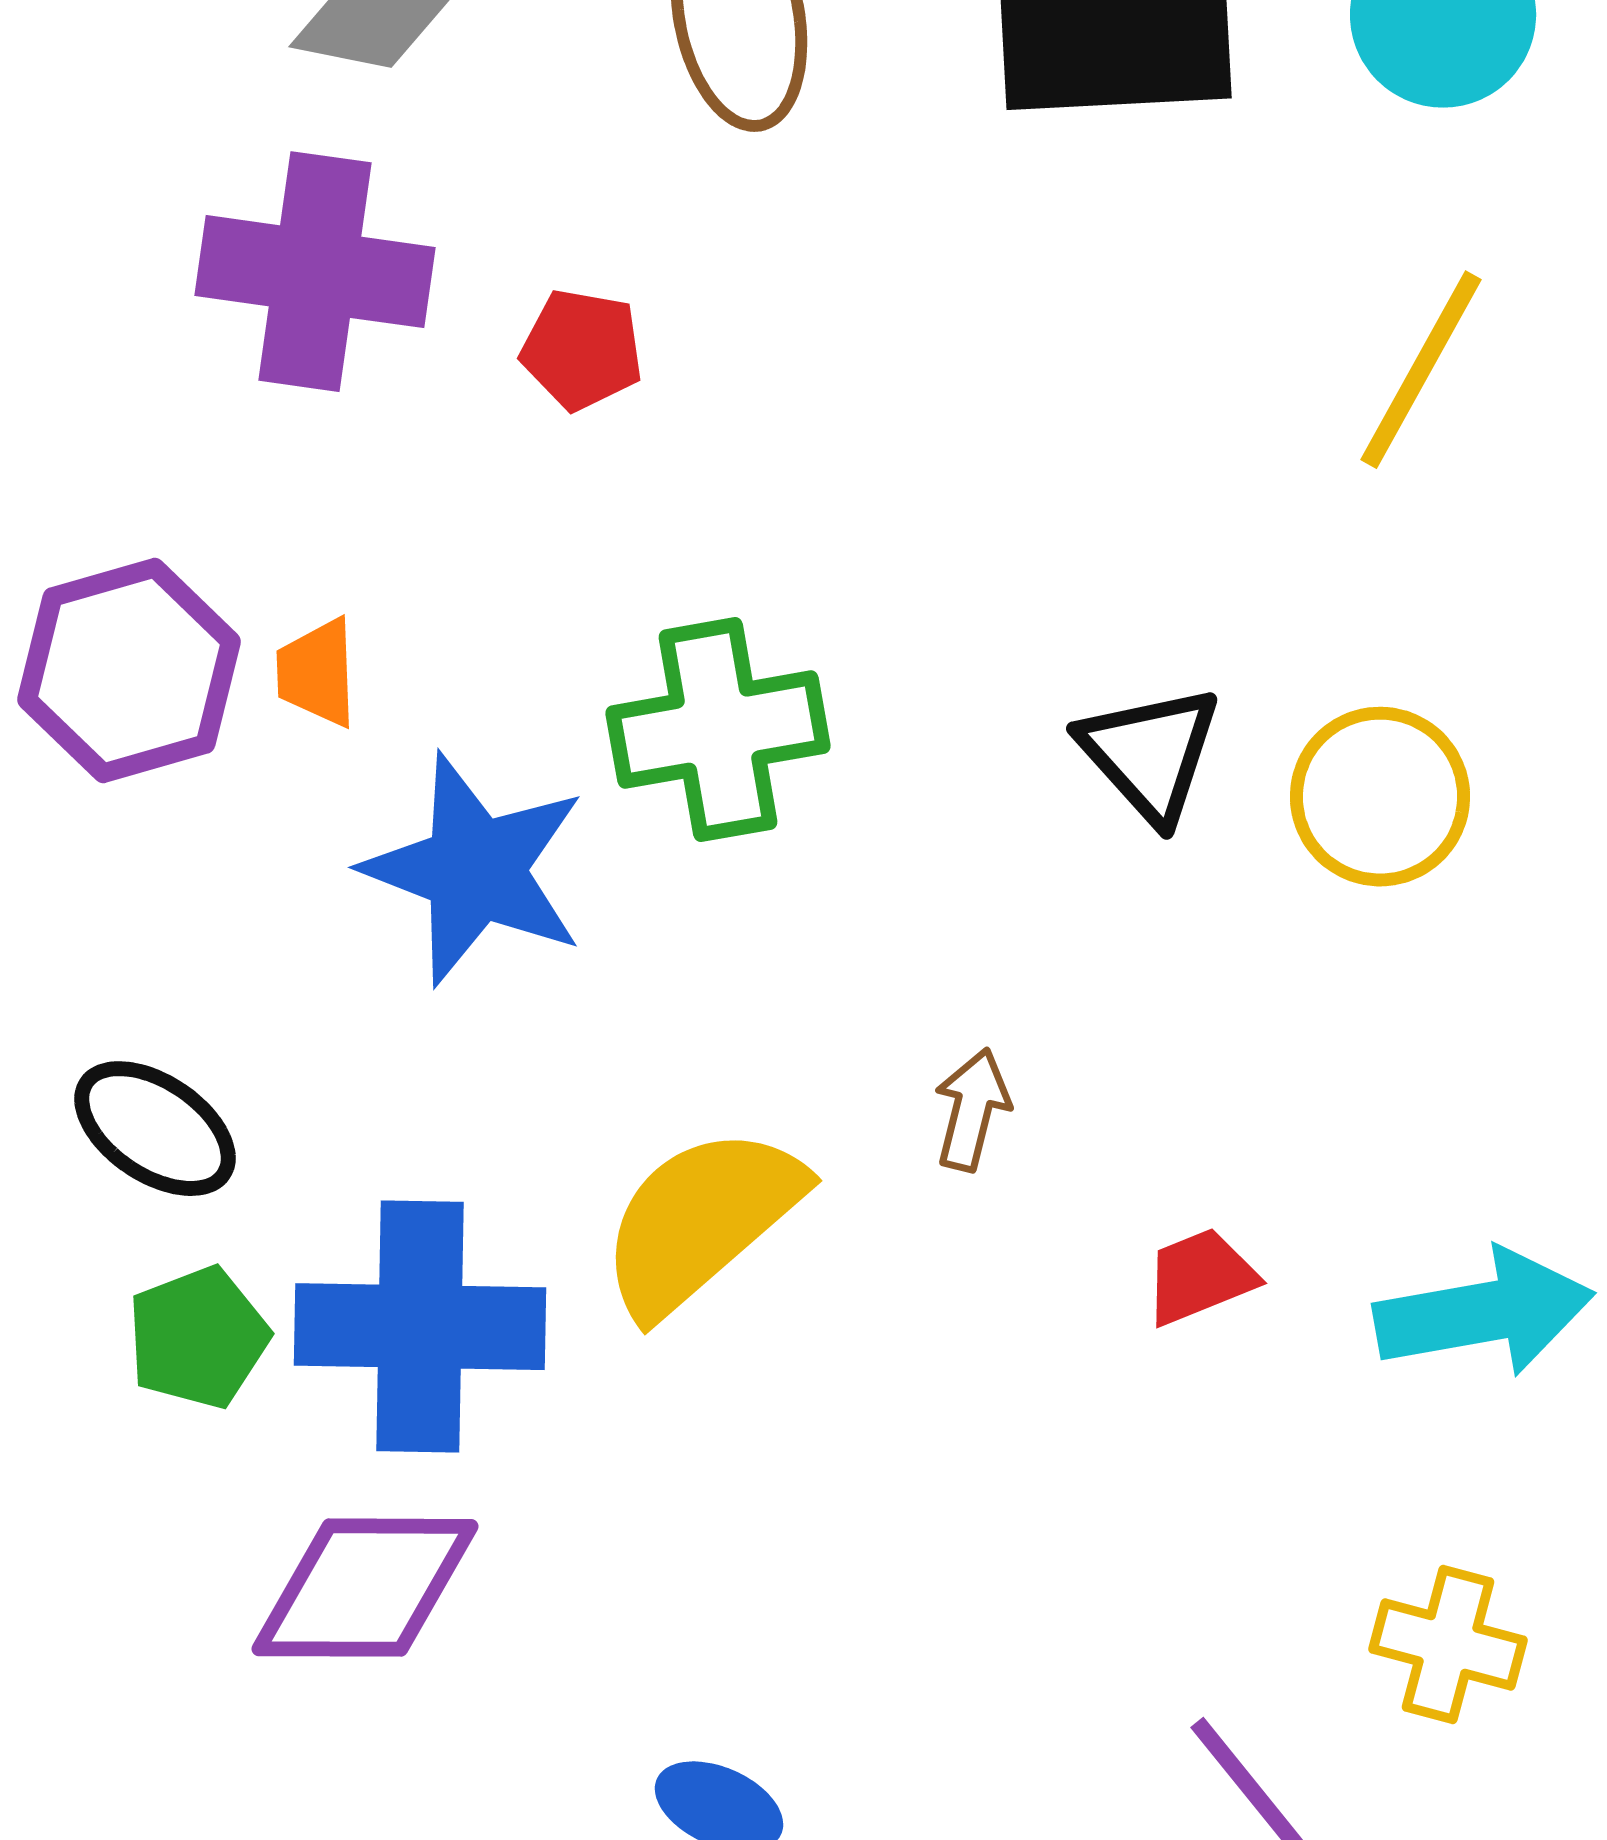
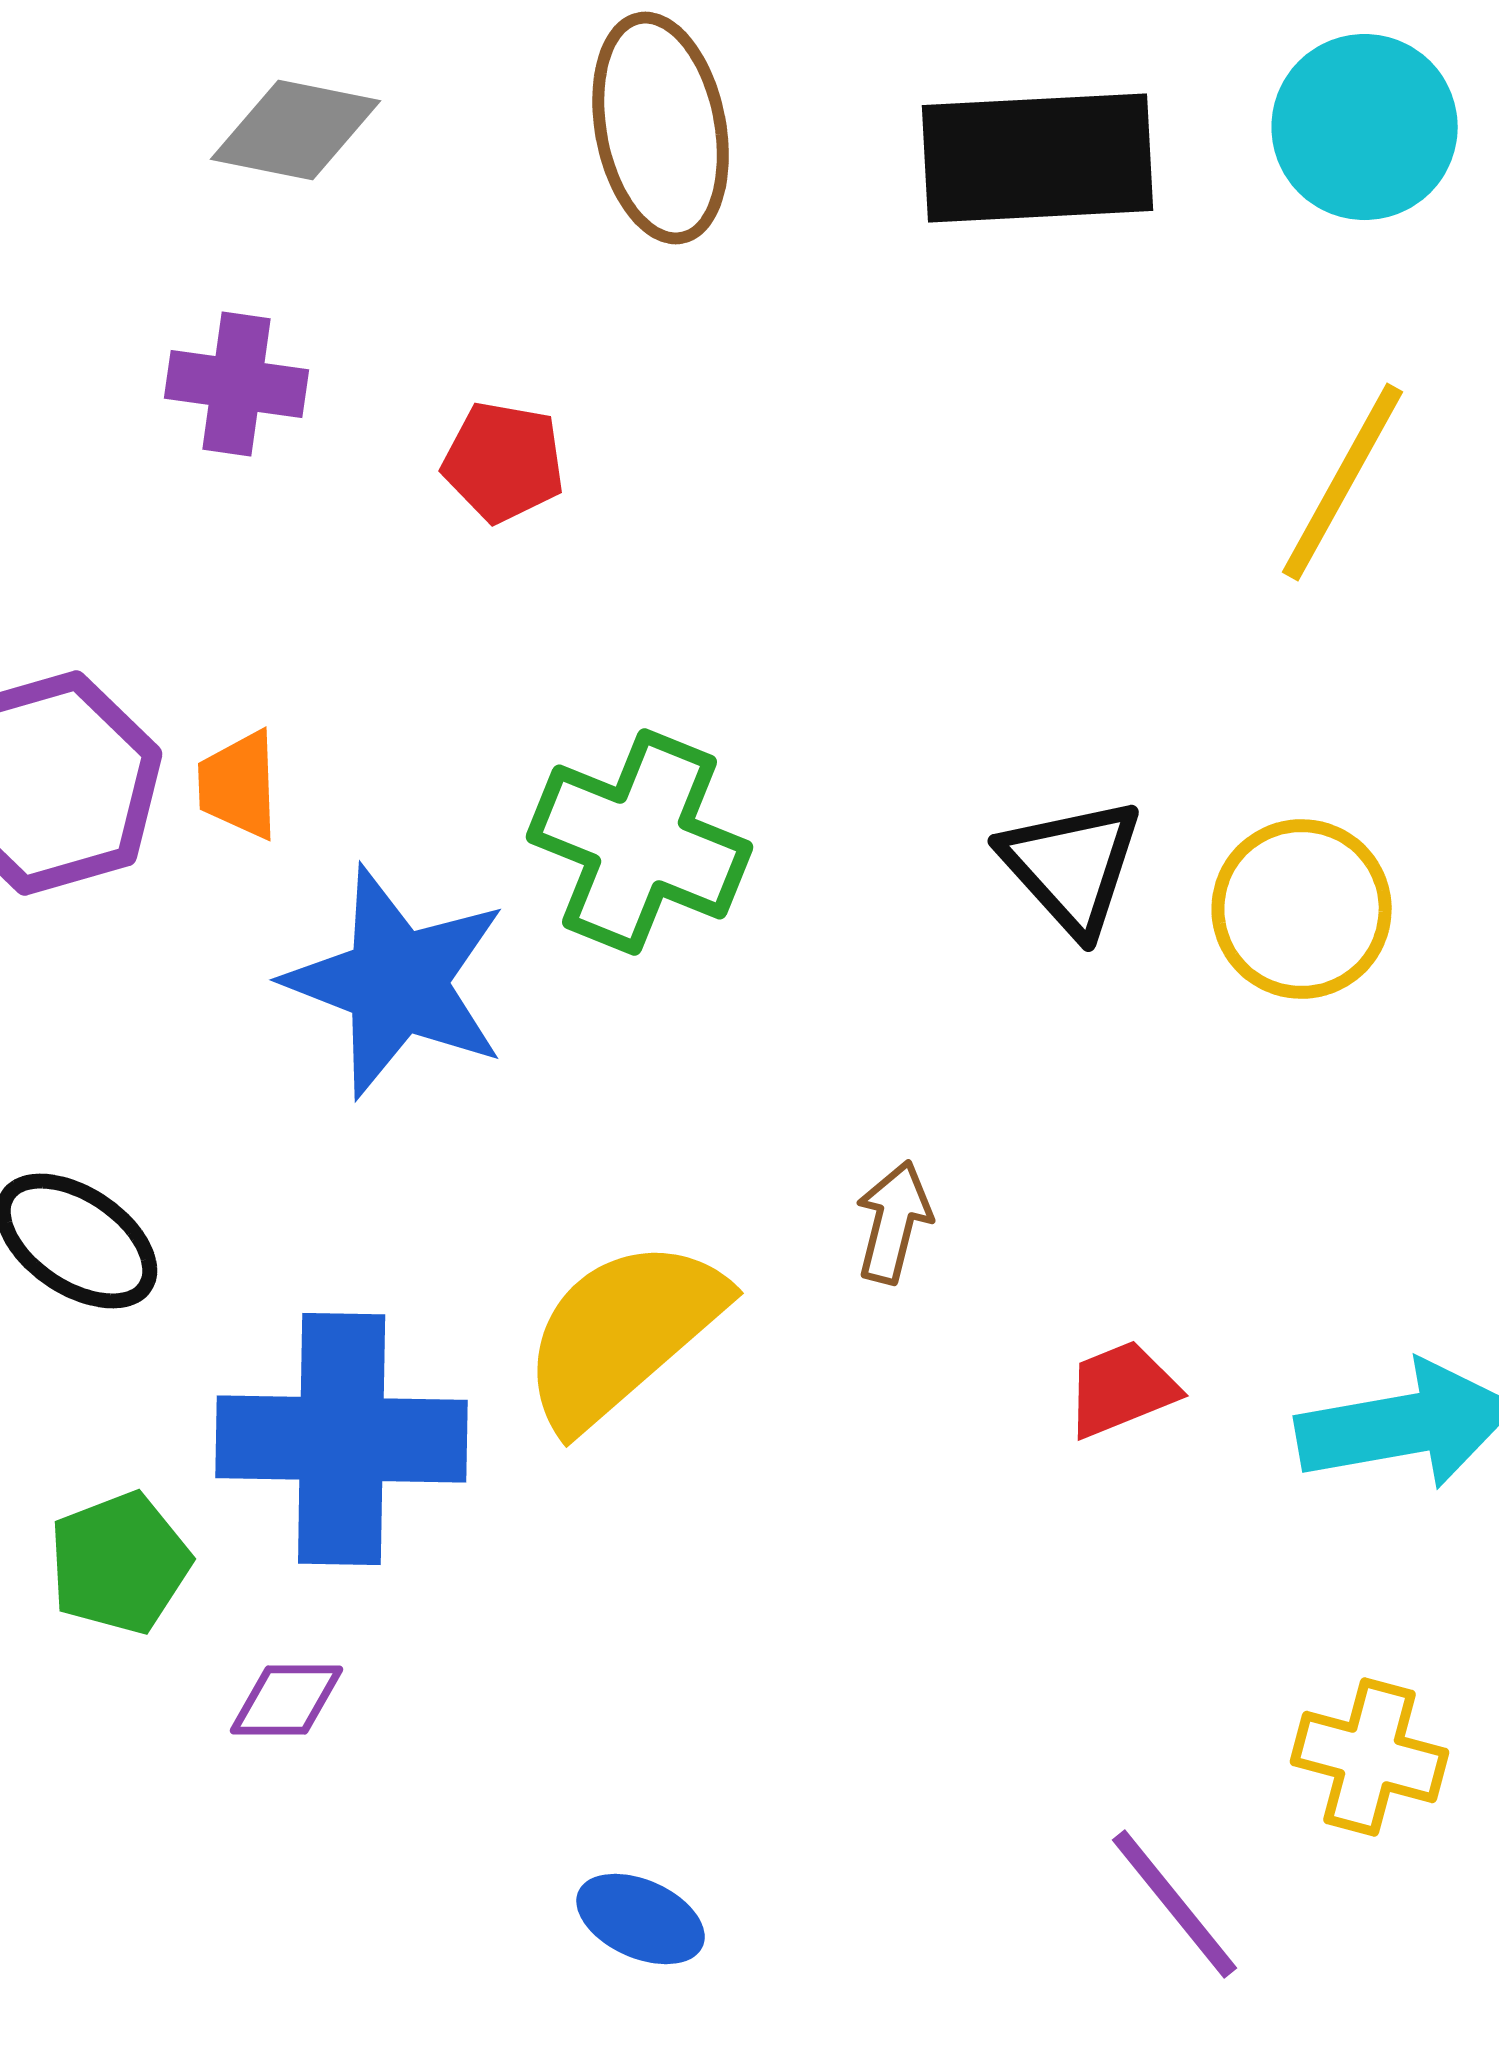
purple cross: (315, 272) -> (237, 384), size x0.6
green cross: (718, 730) -> (640, 842), turned 32
green pentagon: (198, 1338) -> (120, 1563), moved
purple diamond: (365, 1588) -> (287, 1700), size x0.5

